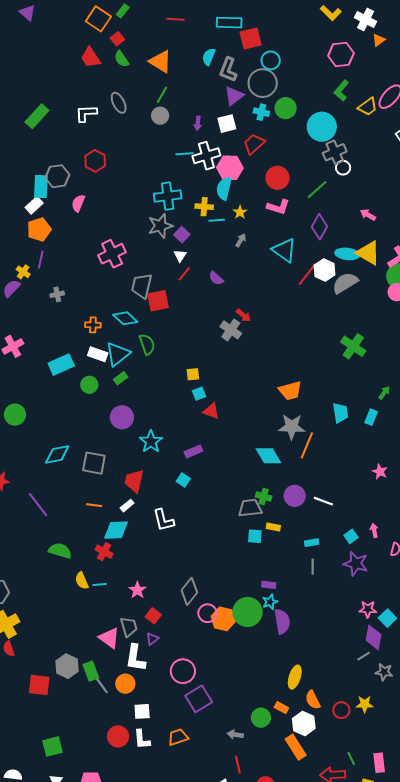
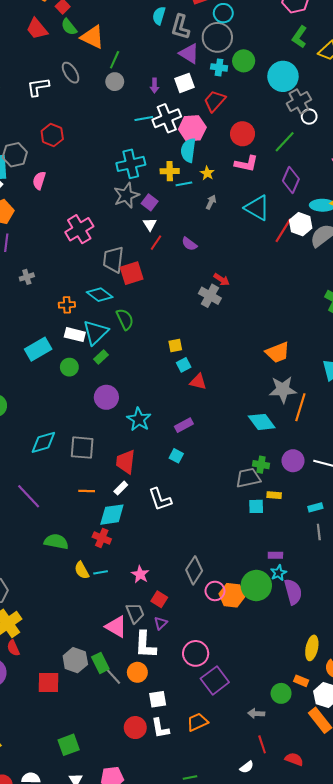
orange triangle: (160, 62) -> (92, 37), moved
purple triangle: (234, 96) -> (189, 54), turned -45

